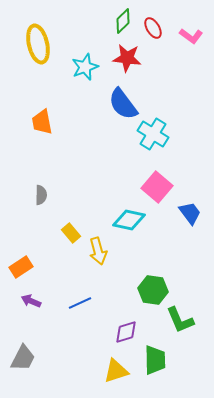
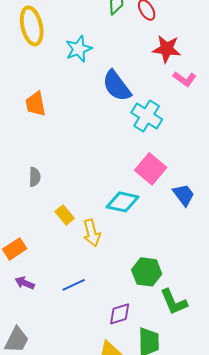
pink L-shape: (191, 36) -> (185, 79), moved
red star: (127, 58) -> (167, 49), moved

